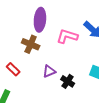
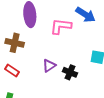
brown cross: (31, 44) -> (15, 43), moved

